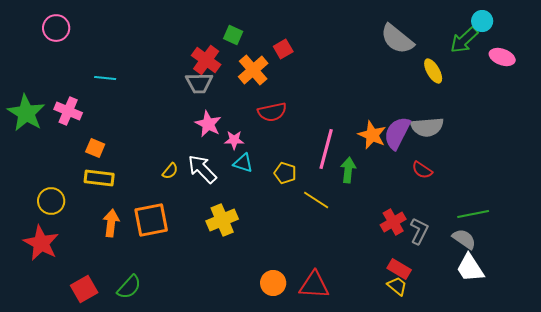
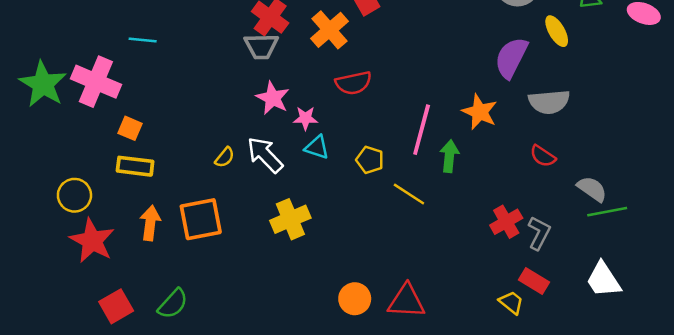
pink cross: (68, 111) -> (96, 82), size x1.4
purple semicircle: (397, 133) -> (511, 58), moved
gray semicircle: (464, 239) -> (592, 189), moved
red star: (41, 243) -> (92, 241), moved
red rectangle: (399, 269) -> (534, 281), moved

